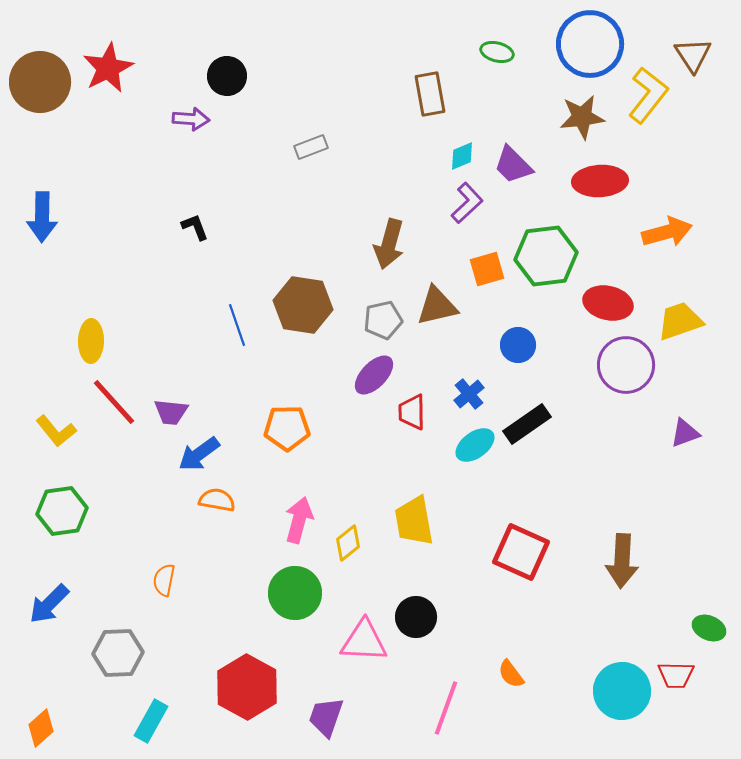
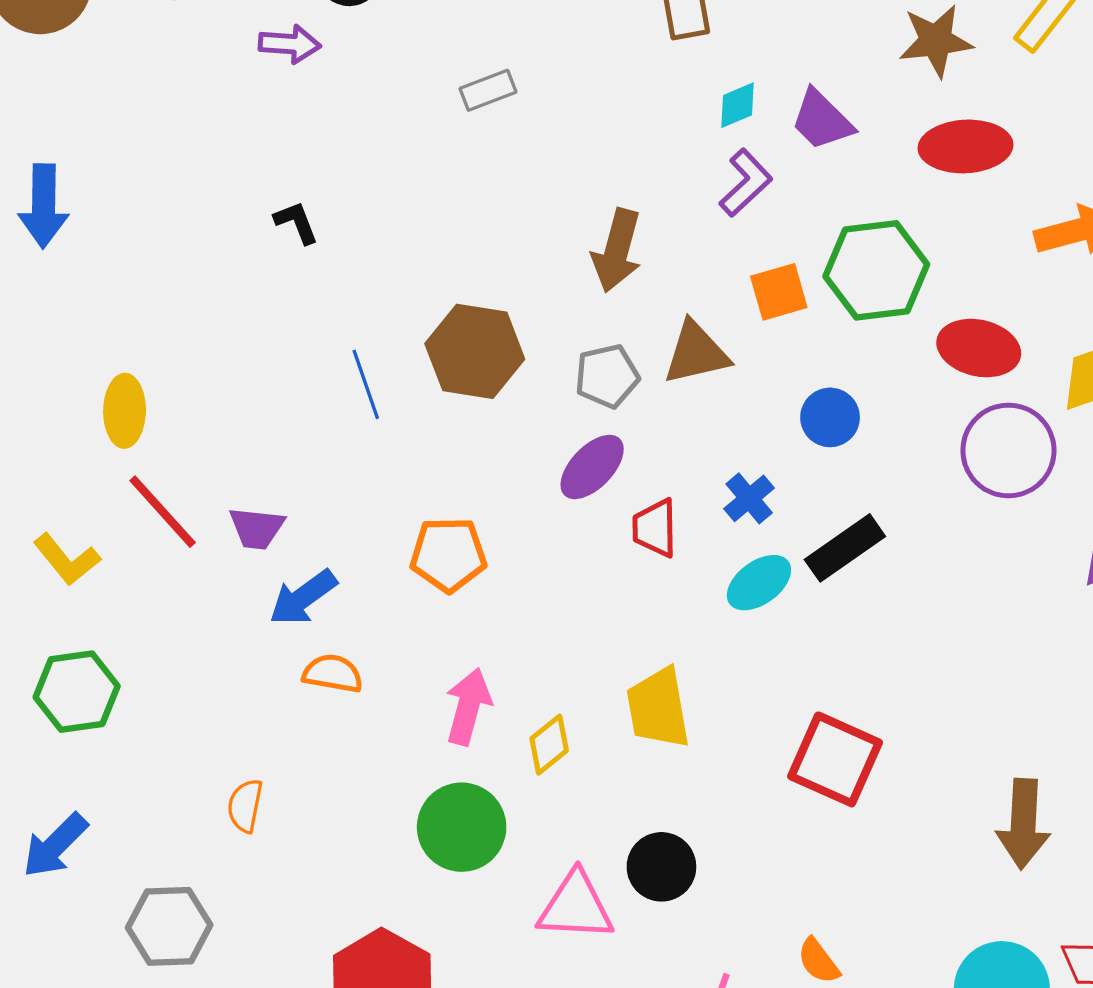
brown arrow: (622, 561) -> (1023, 824), moved

